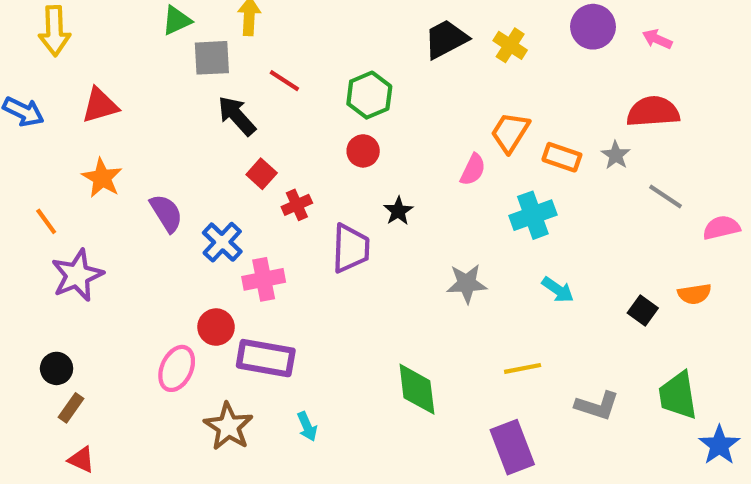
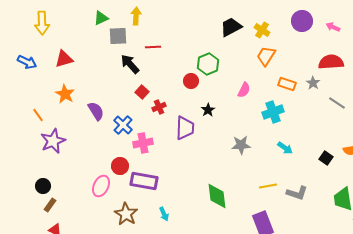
red line: (284, 81) -> (153, 47), turned -35
green hexagon: (369, 95) -> (208, 64), moved
orange trapezoid: (510, 132) -> (266, 56), moved
gray L-shape: (597, 406) -> (297, 193), moved

